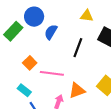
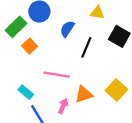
blue semicircle: (51, 32) -> (67, 29), moved
orange square: (30, 63) -> (30, 46), moved

